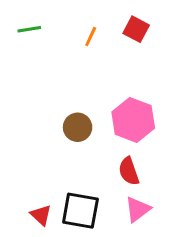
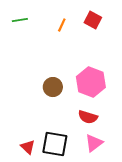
red semicircle: (129, 171) -> (88, 117), turned -54

